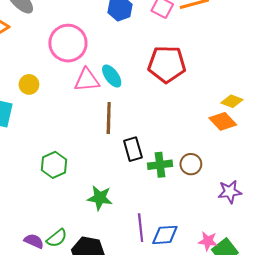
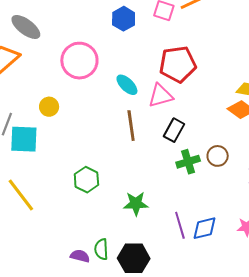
pink triangle: (87, 80) -> (161, 96), moved
black rectangle: (133, 149) -> (174, 130), moved, turned 55
green semicircle: (57, 238) -> (101, 249), turned 135

